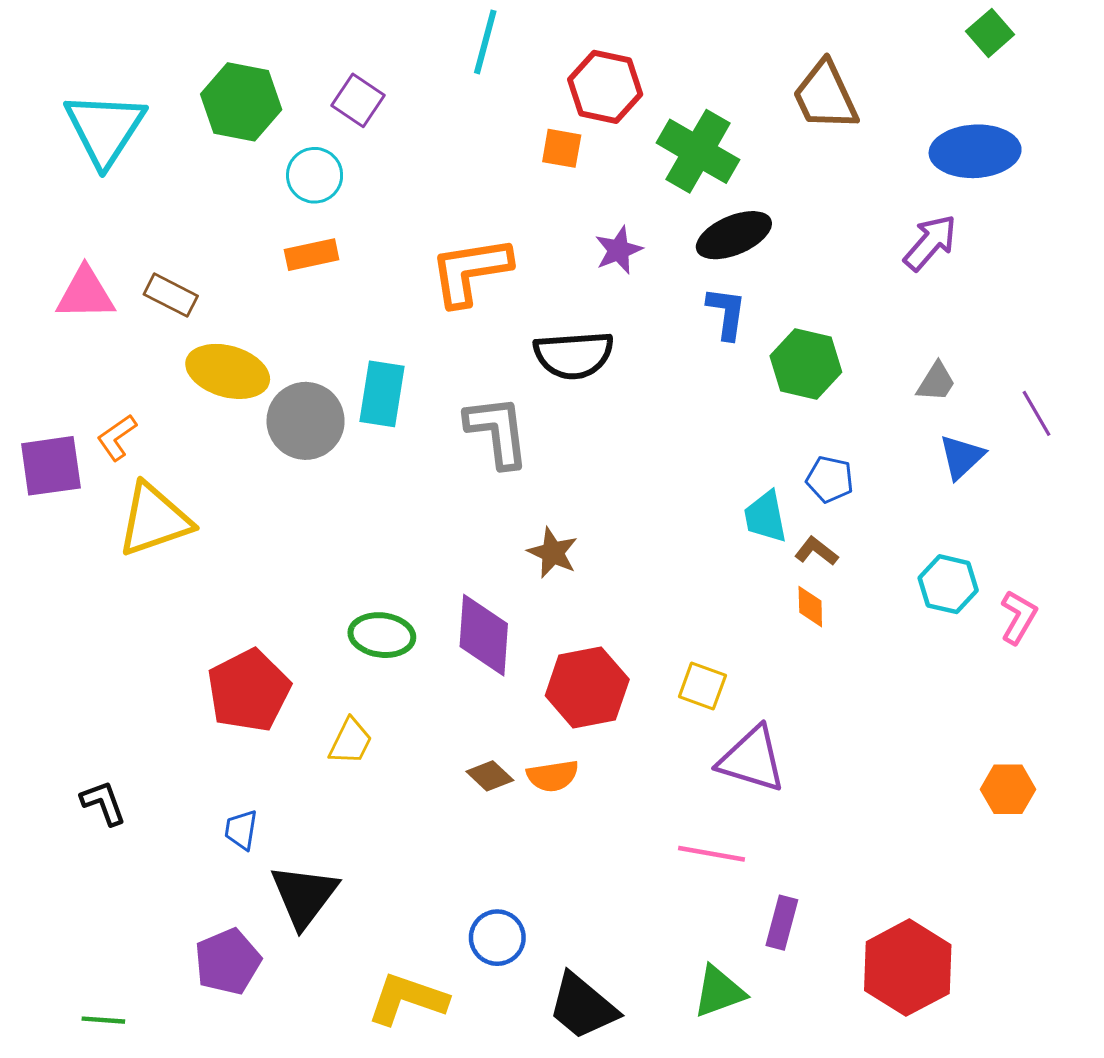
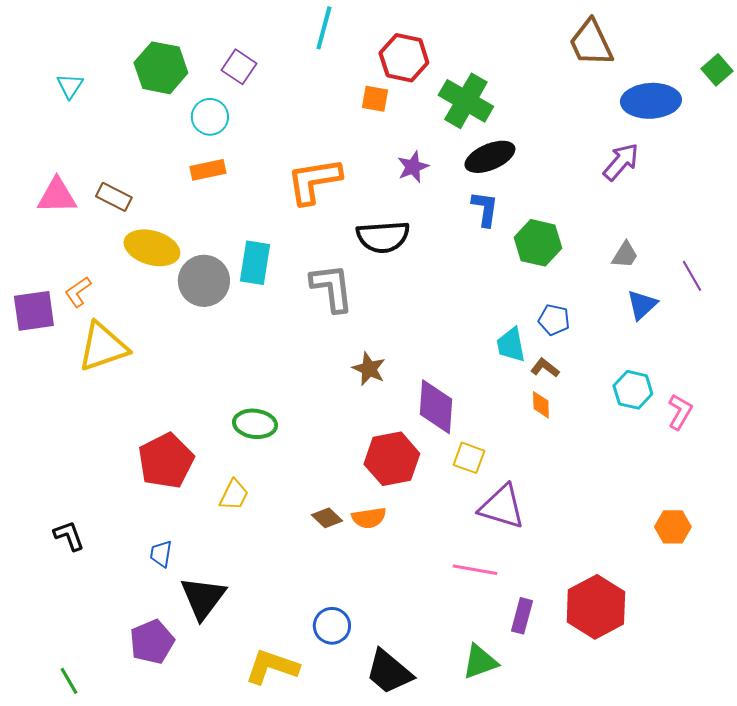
green square: (990, 33) -> (717, 70), moved
brown trapezoid: (825, 96) -> (591, 43), moved
cyan triangle: (105, 129) -> (70, 86), size x0.5
purple diamond: (484, 635) -> (436, 407), moved
red hexagon: (908, 968) -> (596, 607), moved
green line: (103, 1020) -> (69, 681), turned 56

